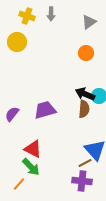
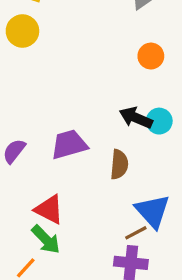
orange circle: (86, 53) -> (151, 56), moved
brown semicircle: (84, 109) -> (119, 164), moved

